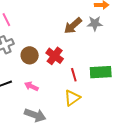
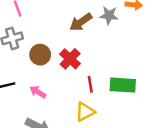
gray star: (95, 23) -> (109, 15), moved
brown arrow: (73, 26) -> (81, 22), moved

